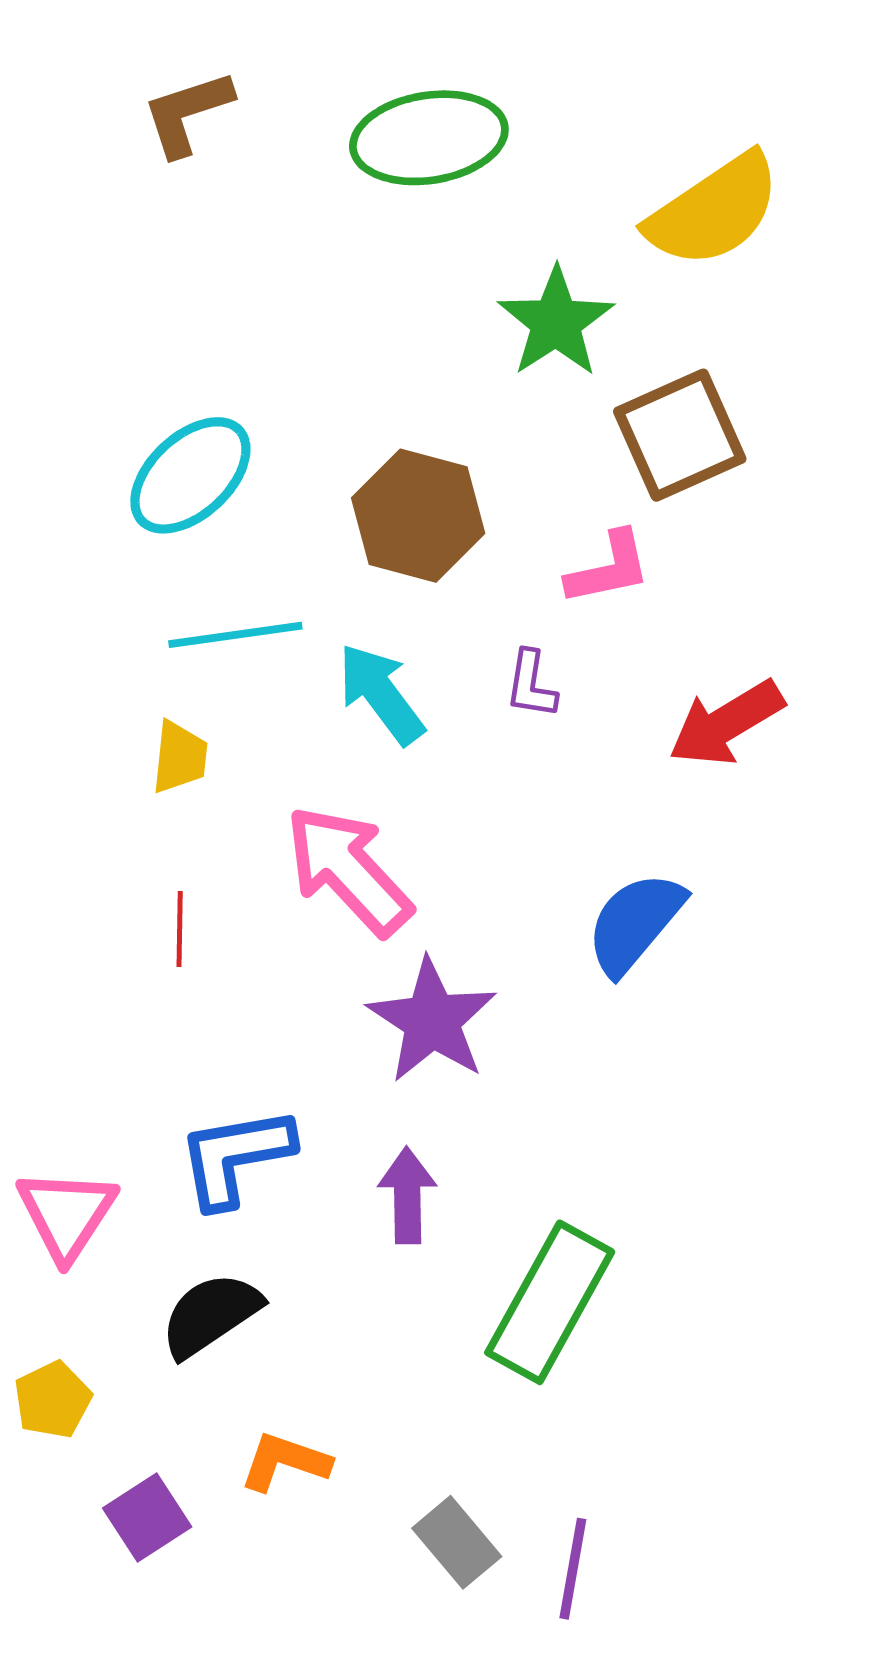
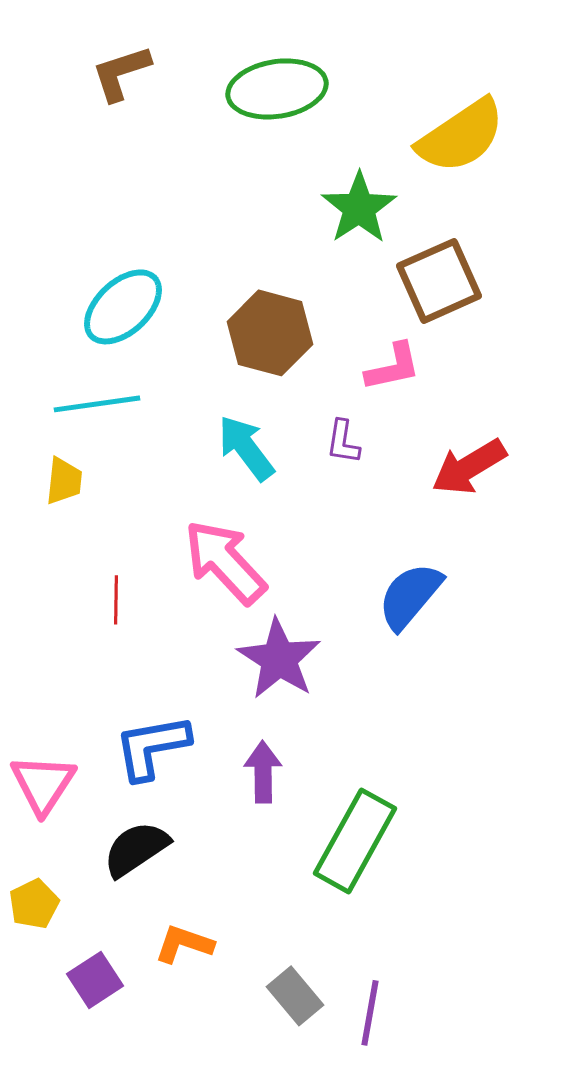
cyan line: (235, 635) -> (97, 404), moved
yellow trapezoid: (180, 757) -> (64, 481), moved

